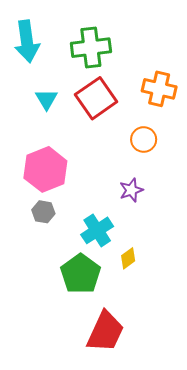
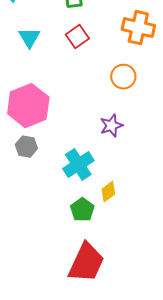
red square: (96, 98) -> (77, 37), size x0.6
green pentagon: (81, 274) -> (82, 210), moved, size x0.6

